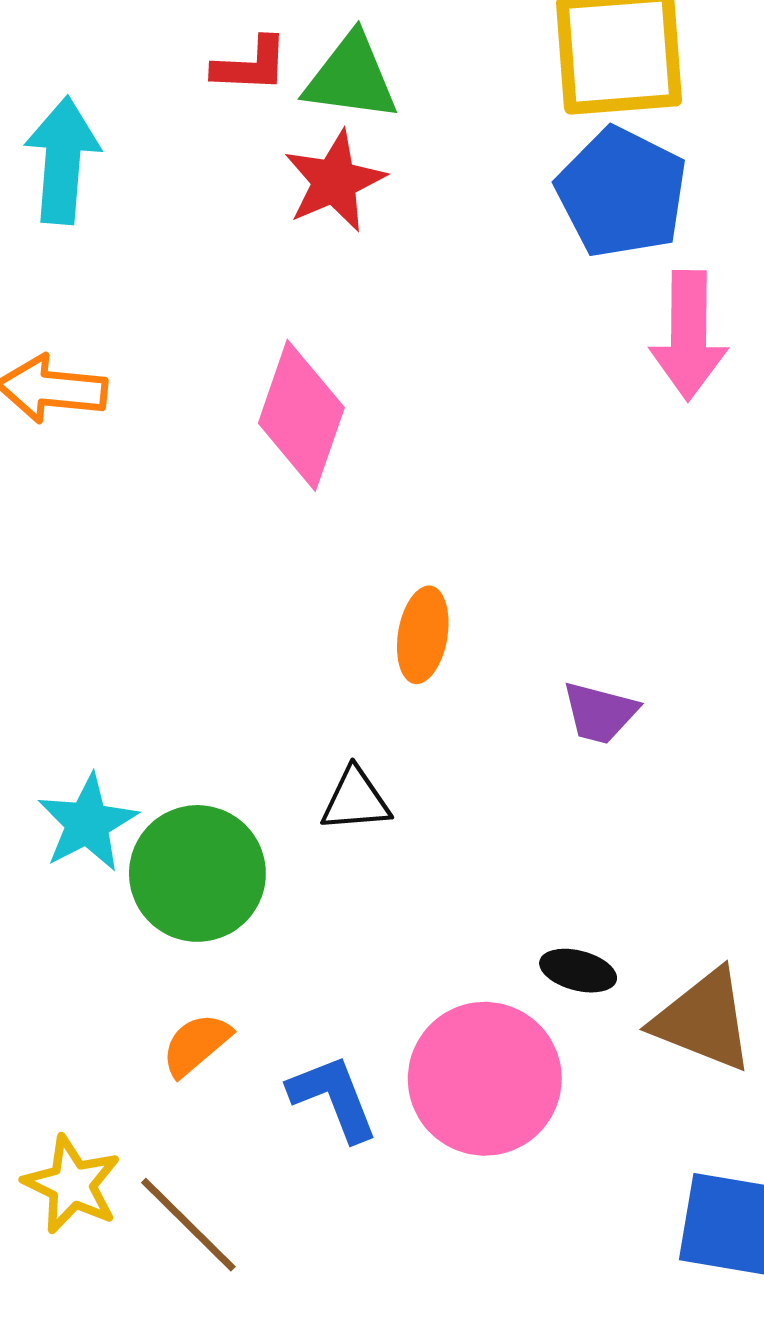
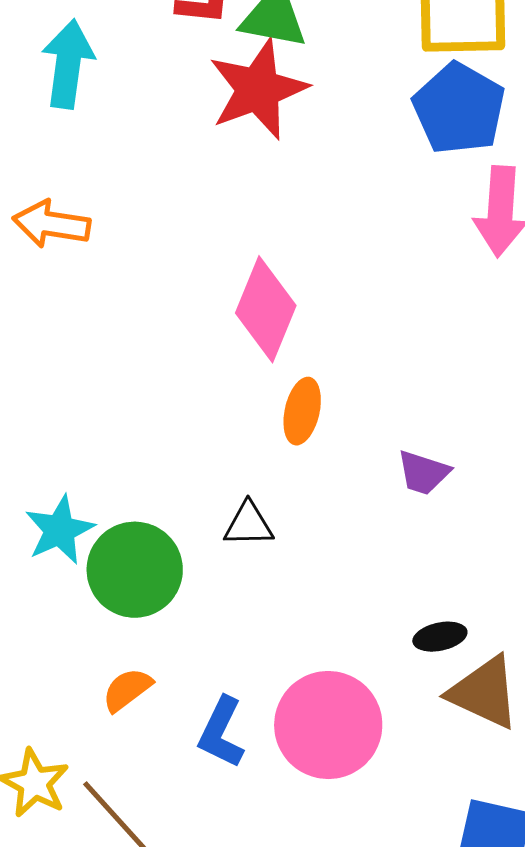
red star: (334, 181) -> (258, 89), size x1.4
pink diamond: (301, 415) -> (266, 309), moved
black ellipse: (578, 971) -> (440, 637), moved, turned -30
blue L-shape: (333, 1098) -> (221, 732), turned -136

